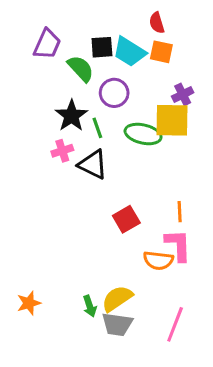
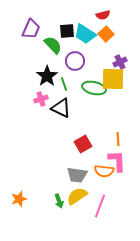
red semicircle: (157, 23) -> (103, 15), turned -88
orange square: (161, 52) -> (106, 34), turned 35
gray trapezoid: (117, 324) -> (77, 175), moved
pink line: (175, 324) -> (100, 206), moved

